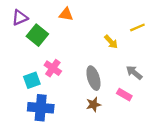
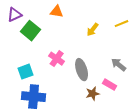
yellow arrow: (111, 42) -> (93, 30), moved, turned 80
pink cross: (53, 68) -> (57, 59), moved
brown star: (93, 104) -> (93, 94), moved

